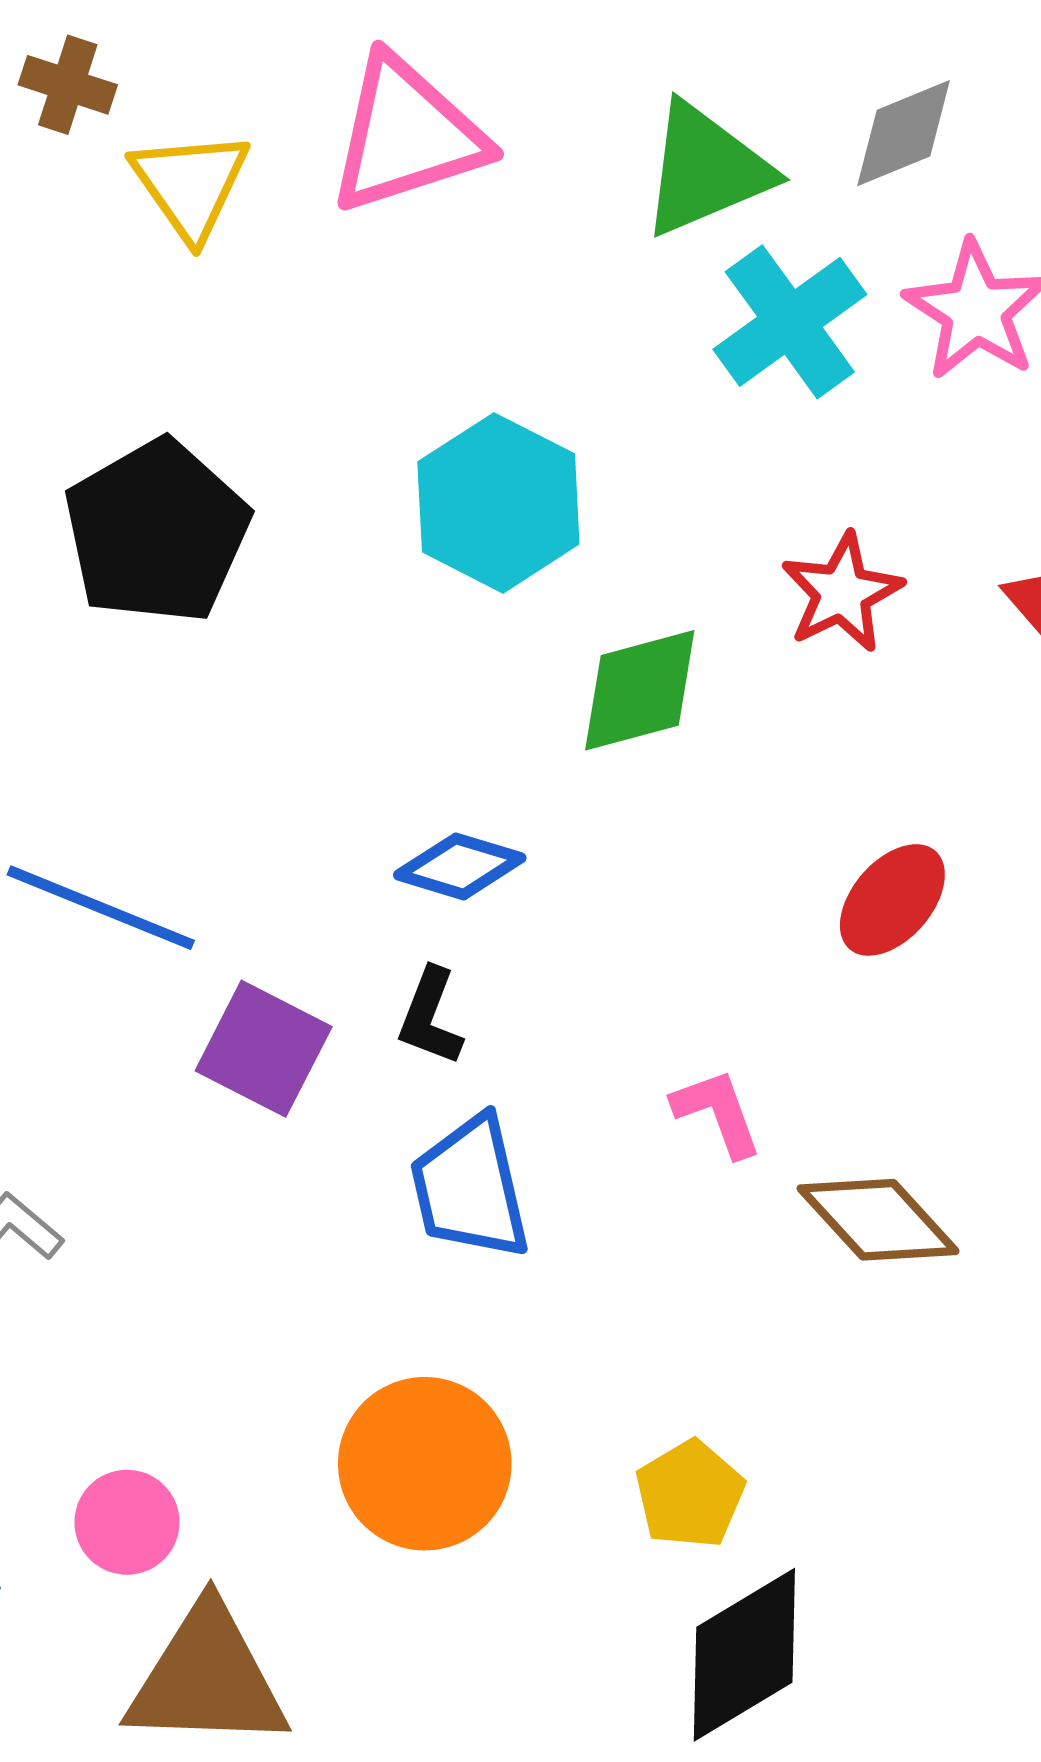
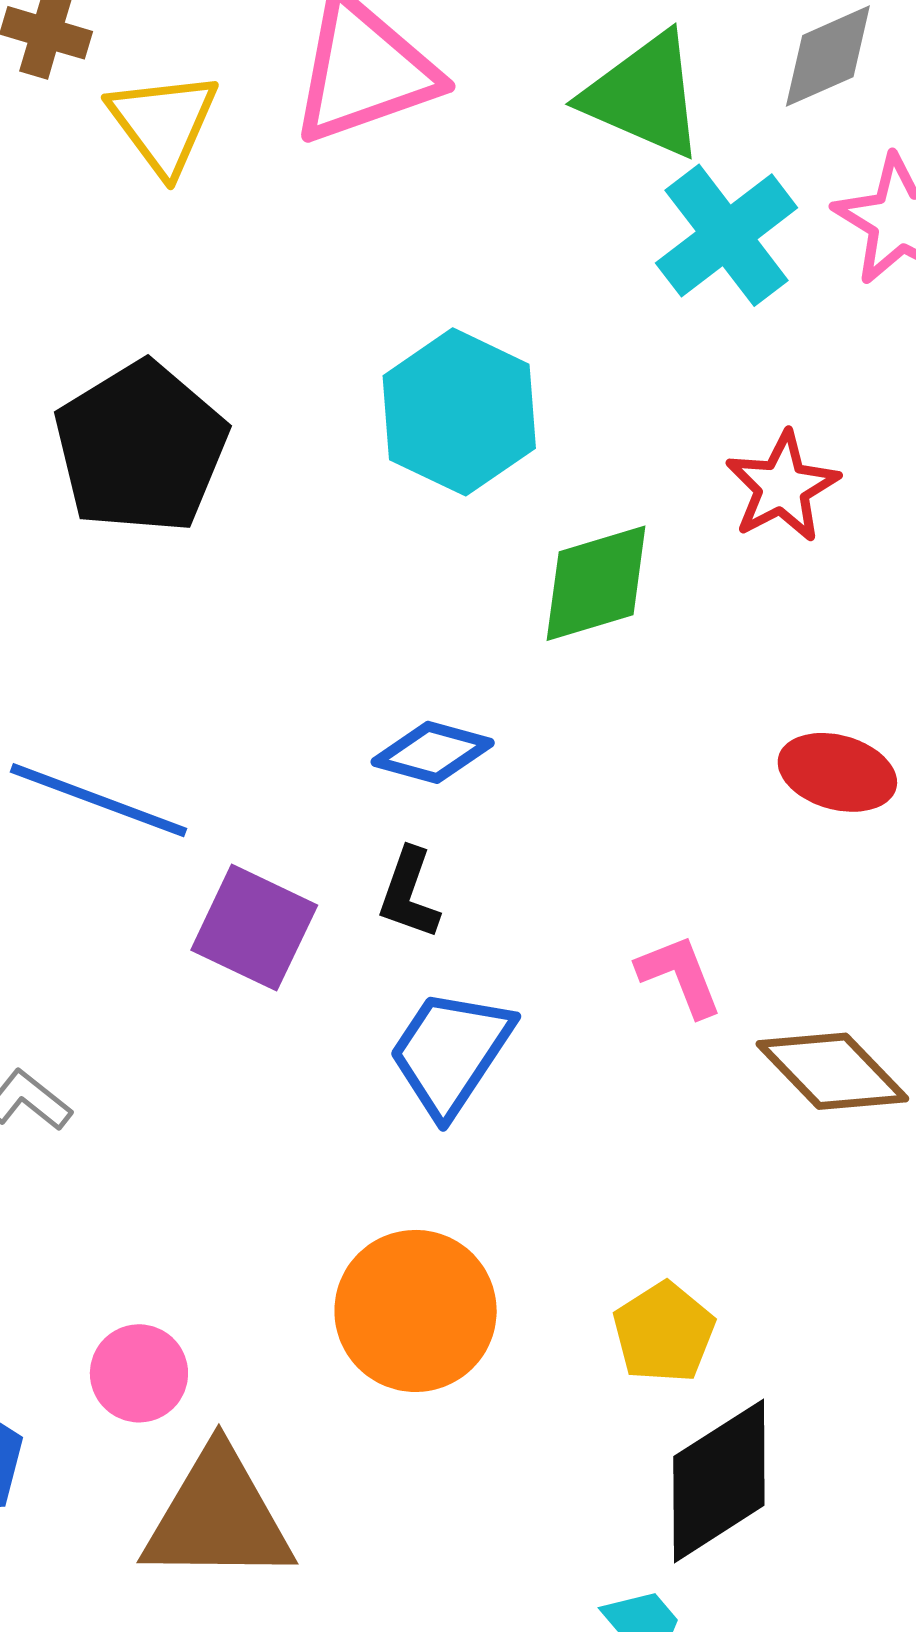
green triangle: (706, 170) -> (644, 95), turned 48
red ellipse: (892, 900) -> (837, 772), turned 66
blue trapezoid: (470, 1188) -> (451, 1052), turned 48

